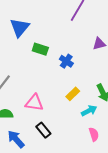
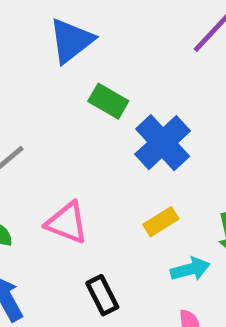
blue cross: (66, 61) -> (163, 143), size x1.6
black rectangle: (43, 130) -> (102, 295), moved

